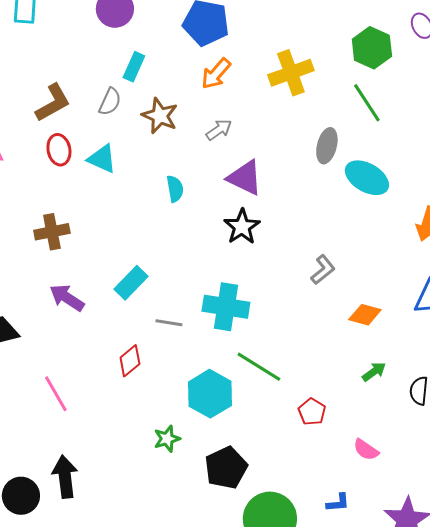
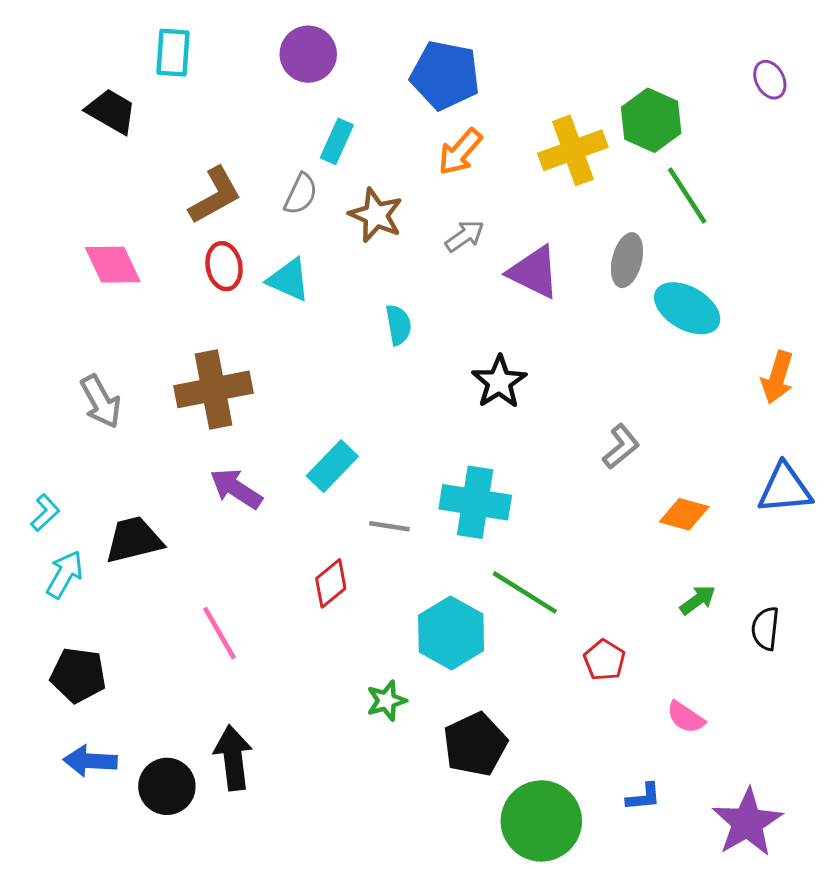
green hexagon: (372, 48) -> (651, 120), moved
purple triangle: (245, 178) -> (534, 272), moved
brown cross: (52, 232) -> (214, 389), size x1.4

